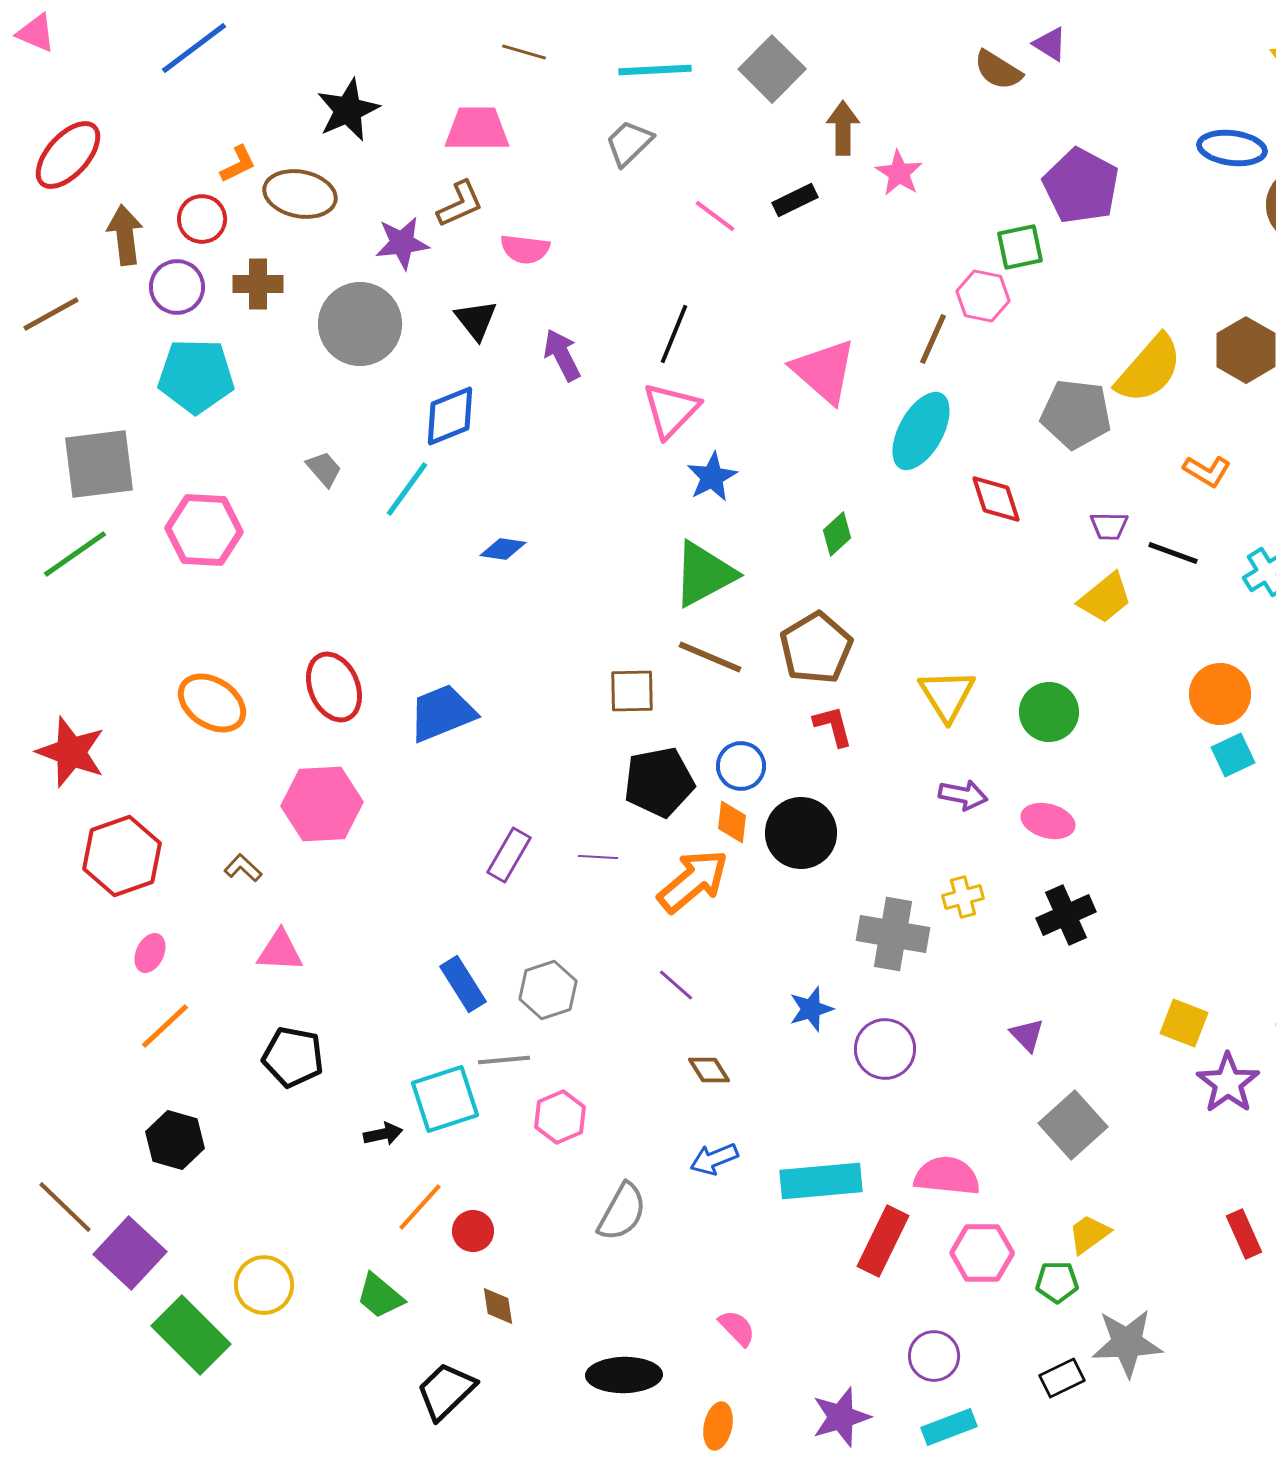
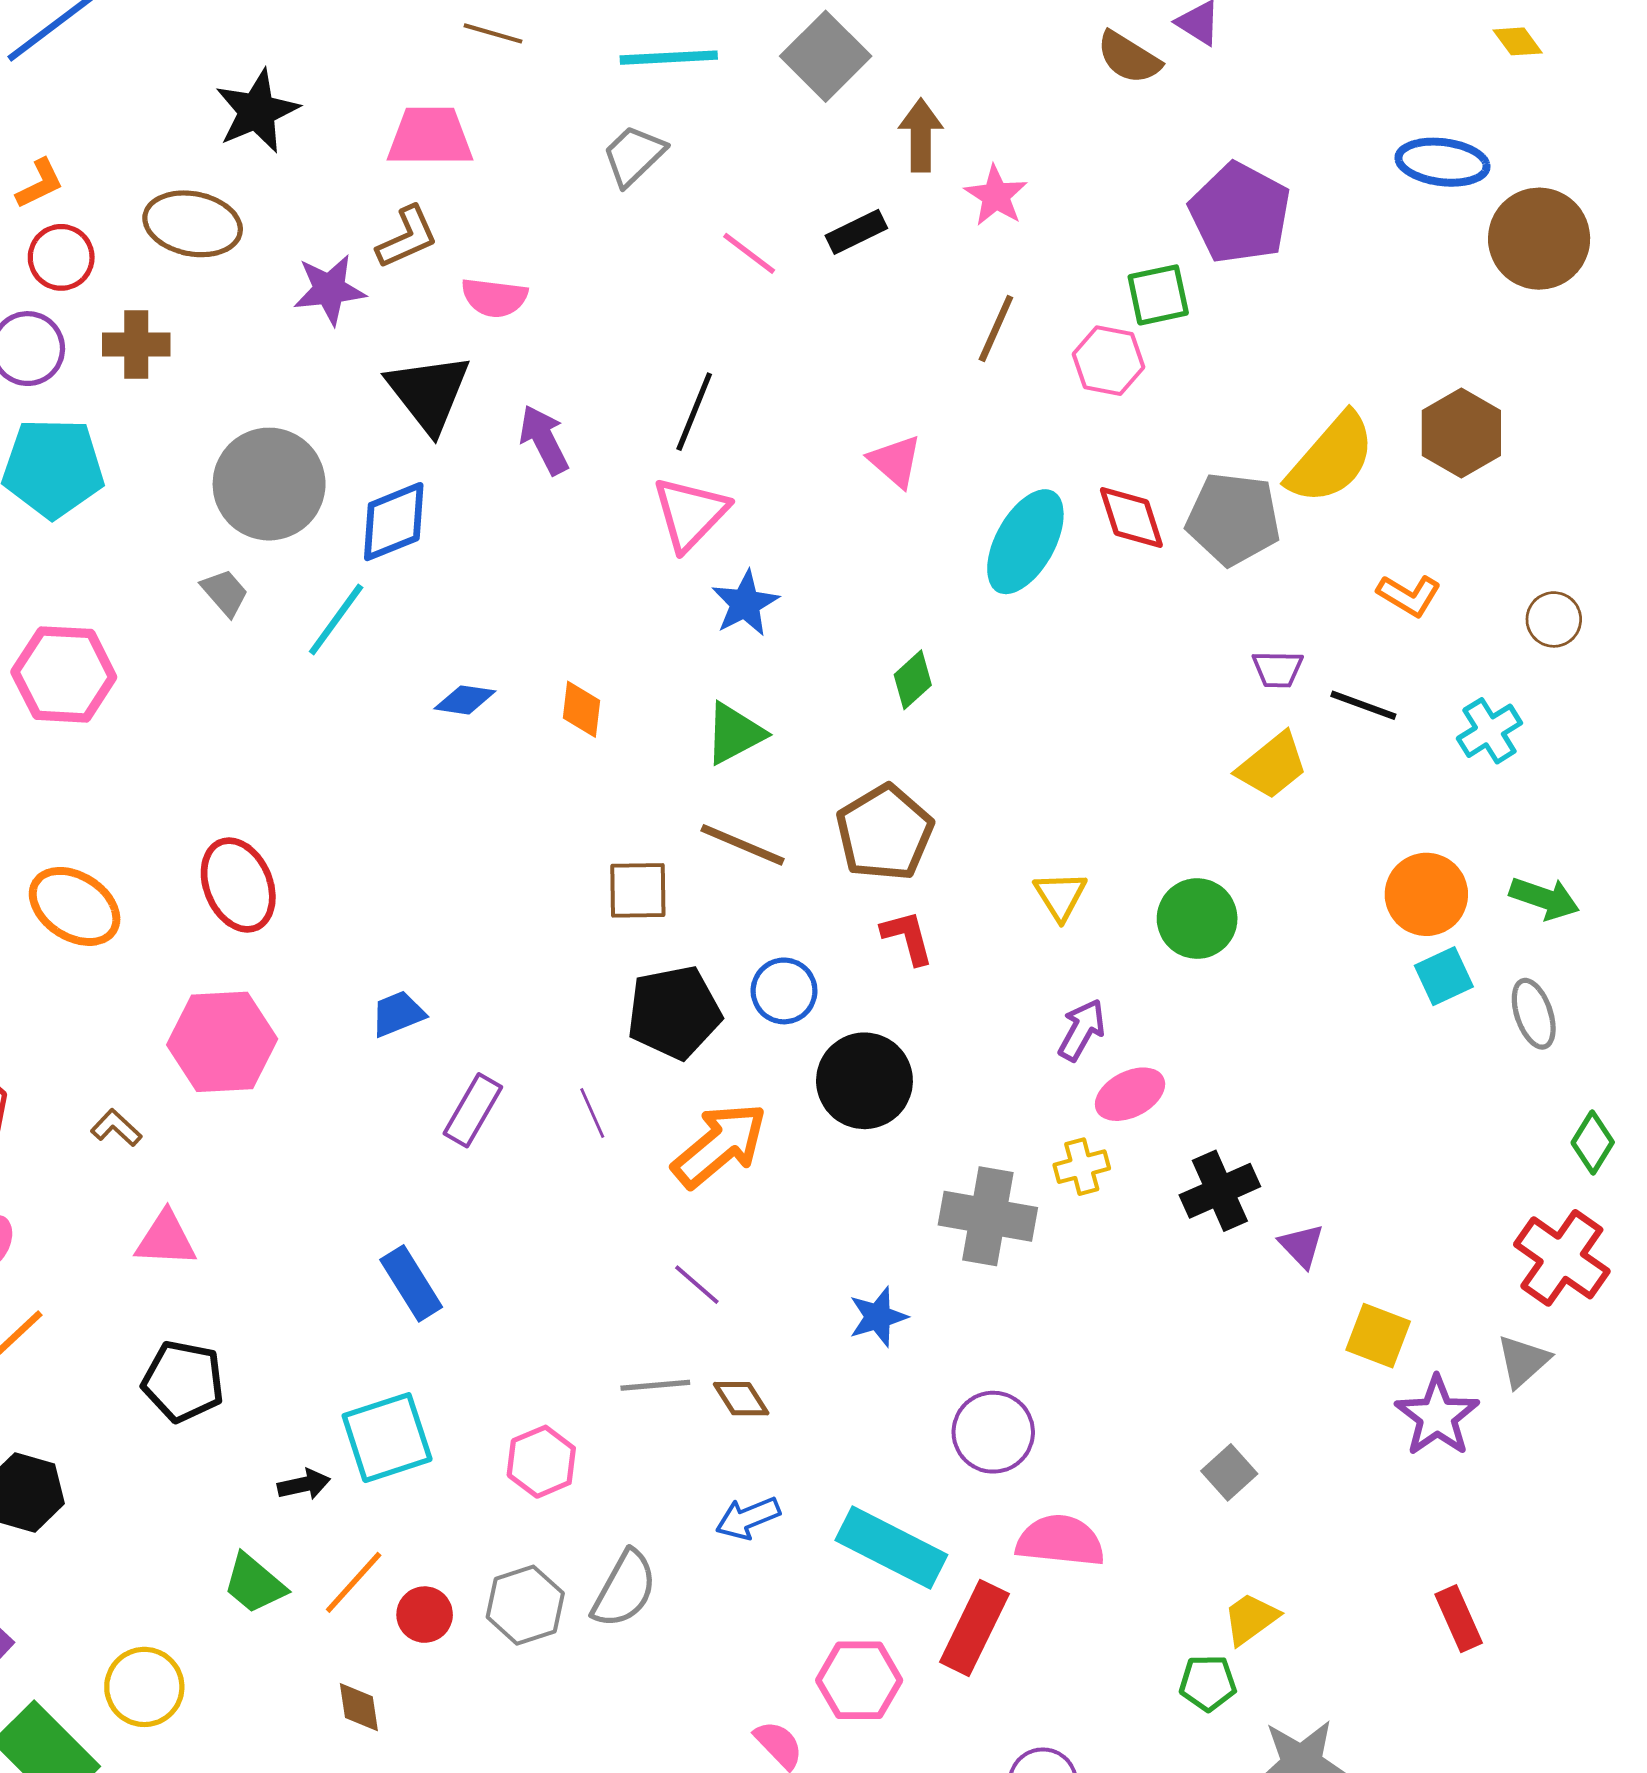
orange L-shape: (238, 164) -> (40, 184), moved
black triangle: (476, 320) -> (429, 393), size x1.5
gray circle: (360, 324) -> (269, 484), moved
brown line: (933, 339) -> (996, 328), moved
pink triangle: (824, 371) -> (895, 461), size x0.6
red diamond: (996, 499) -> (1131, 518), moved
green triangle: (704, 574) -> (734, 733), size x0.7
yellow triangle: (947, 695) -> (1060, 896), size x0.7
blue trapezoid: (442, 713) -> (398, 1014), moved, size x0.6
purple arrow: (963, 795) -> (1082, 1030), turned -72
pink ellipse: (1048, 821) -> (1130, 1094), moved, turned -42
orange diamond: (732, 822) -> (582, 709), moved
purple line: (598, 857) -> (592, 1113), turned 63
gray hexagon: (548, 990) -> (525, 1605), moved
purple triangle: (1027, 1035) -> (1302, 1246), moved
purple circle: (885, 1049) -> (993, 1432), moved
gray line: (504, 1060) -> (655, 1385), moved
gray square: (1073, 1125) -> (1229, 1472), size x0.6
cyan rectangle: (821, 1181) -> (891, 1548), turned 32
pink hexagon: (982, 1253) -> (859, 1680), moved
green trapezoid: (380, 1296) -> (254, 1584), moved
brown diamond: (498, 1306) -> (359, 1707), moved

